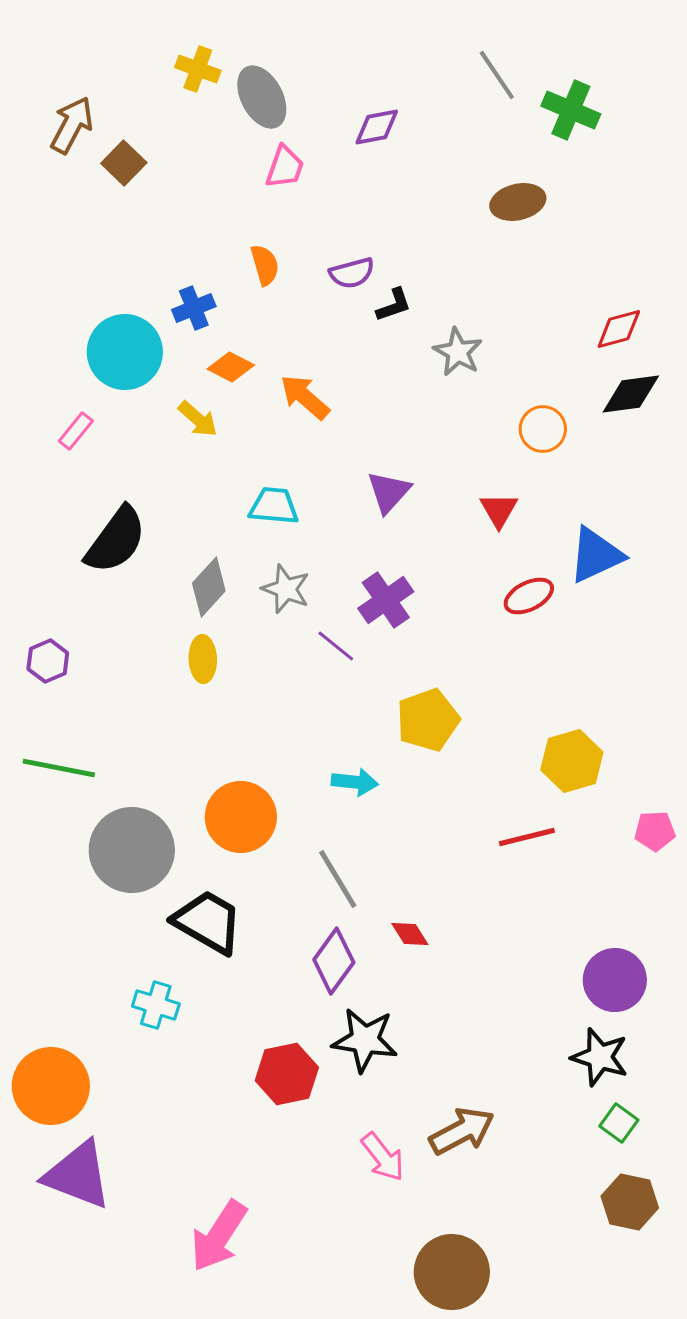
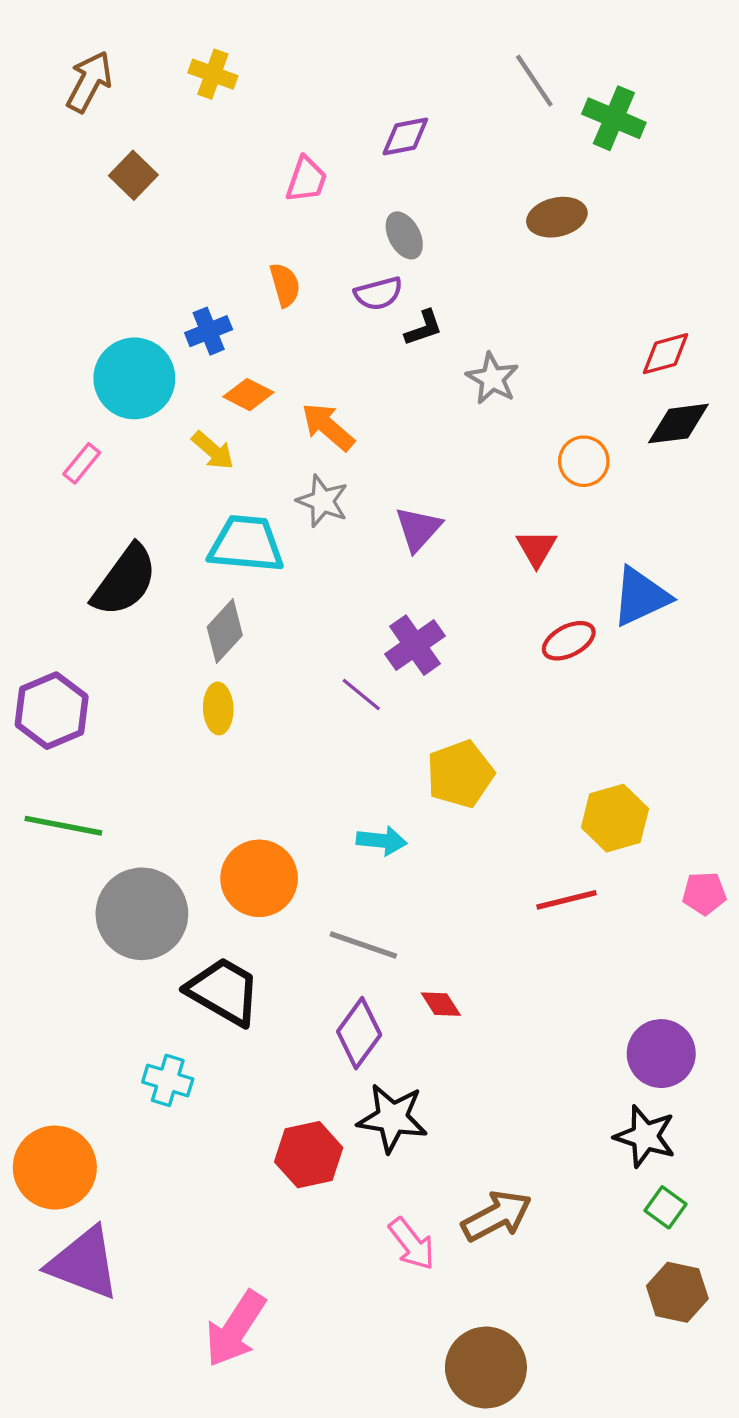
gray ellipse: (262, 97) -> (404, 235), moved, size x0.7
brown arrow: (72, 125) -> (89, 82), moved
cyan trapezoid: (274, 506) -> (246, 544), moved, size x1.4
gray star: (286, 589) -> (323, 501), moved
purple hexagon: (48, 661) -> (52, 711), size x1.6
gray line: (338, 879) -> (363, 945), turned -40

